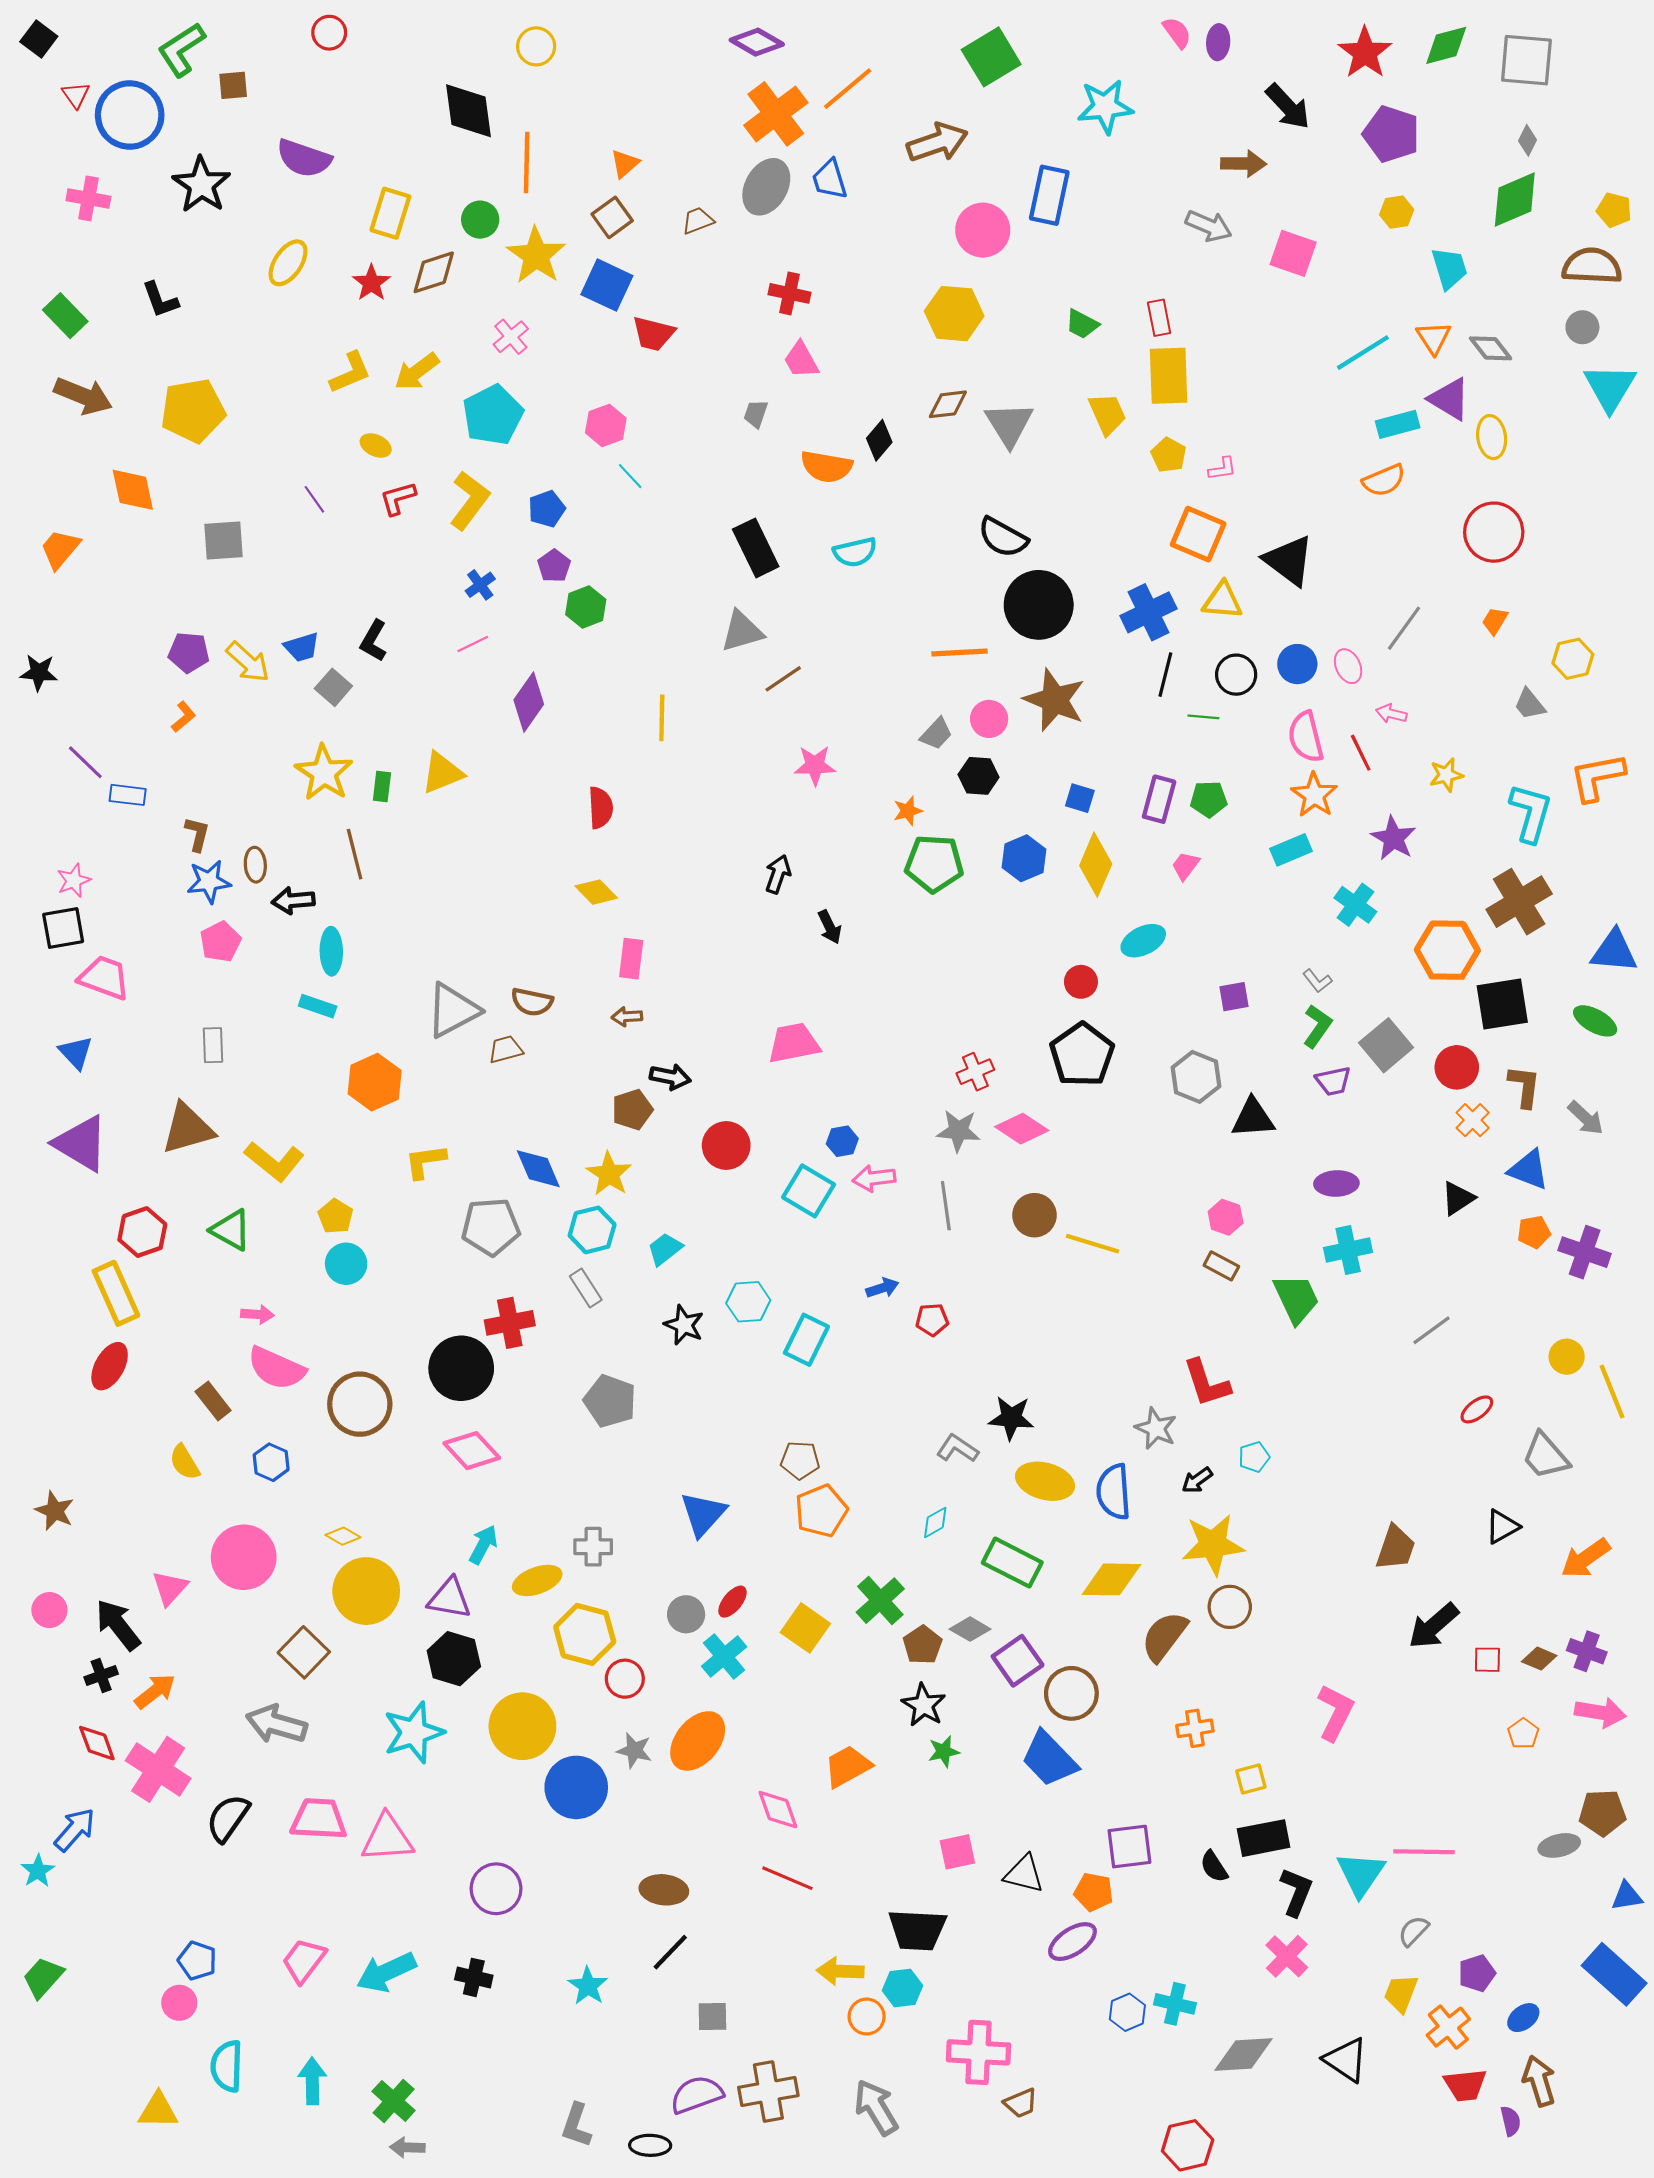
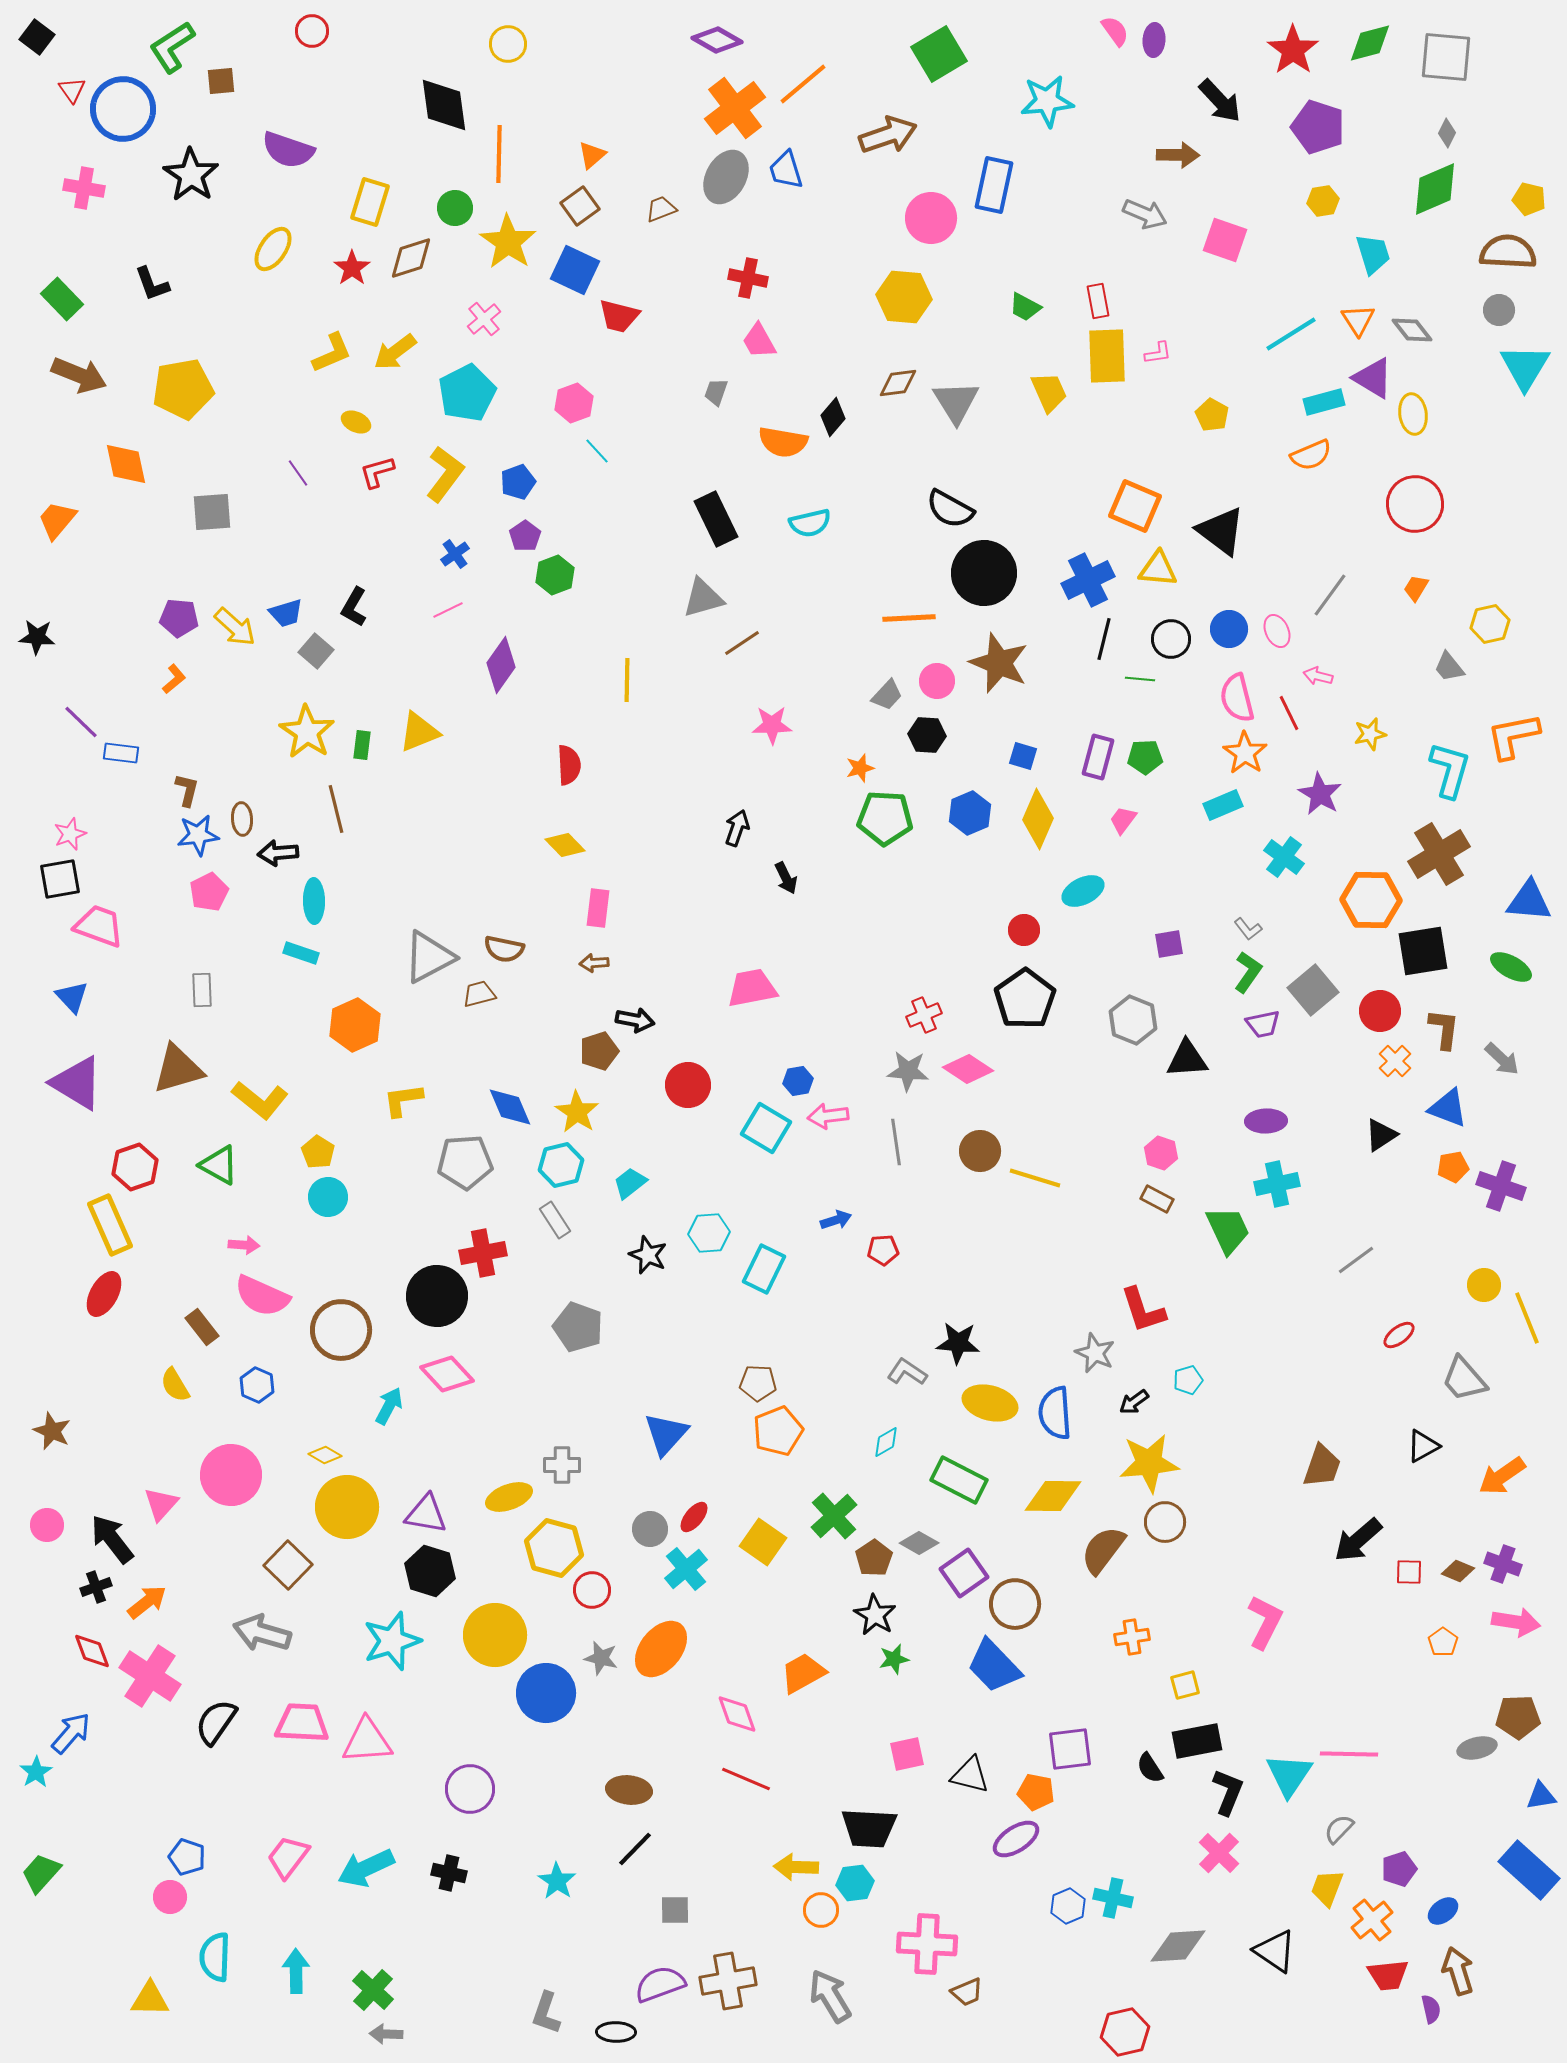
yellow pentagon: (1169, 455) -> (1212, 415), moved
pink L-shape: (1222, 469) -> (1158, 353), moved
cyan arrow: (483, 1545) -> (389, 1406), moved

